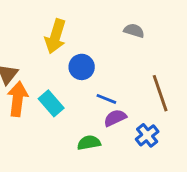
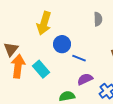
gray semicircle: (134, 31) -> (98, 19), turned 72
blue line: (106, 99) -> (79, 58), moved

